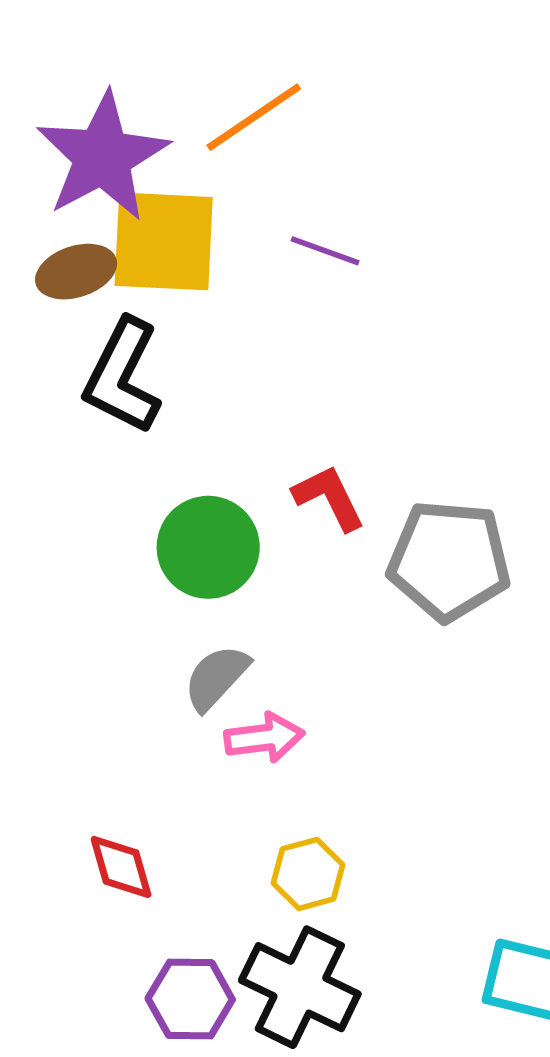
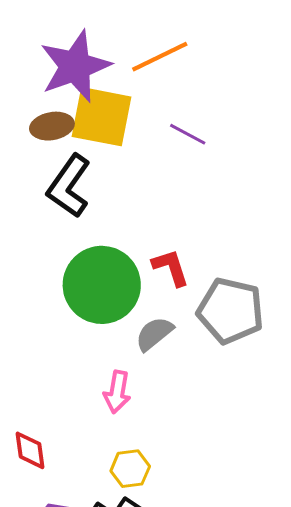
green circle: (208, 547) -> (102, 285), size x1.4
gray semicircle: (216, 678) -> (154, 334), moved
pink arrow: (264, 738) -> (117, 392), turned 99

